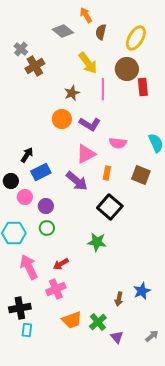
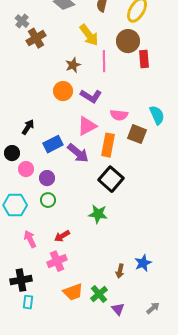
blue rectangle: (41, 172) -> (53, 144), moved
orange rectangle: (107, 173) -> (108, 145), size x1.6
brown square: (141, 175) -> (137, 134), moved
pink arrow: (29, 267) -> (30, 239), size x0.7

